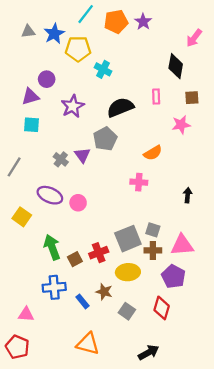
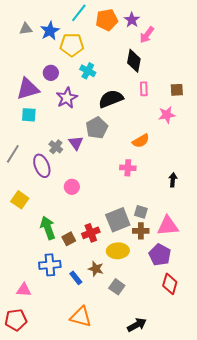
pink arrow: (194, 38) -> (147, 35), moved
black diamond: (176, 66) -> (134, 61), moved
cyan cross: (103, 69) -> (88, 71), moved
purple circle: (47, 79) -> (51, 73), moved
purple triangle: (30, 96) -> (28, 89), size x1.4
purple ellipse: (50, 195) -> (42, 166), moved, turned 45
red diamond: (162, 308) -> (170, 284), moved
red pentagon: (17, 347) -> (16, 320), turned -30

